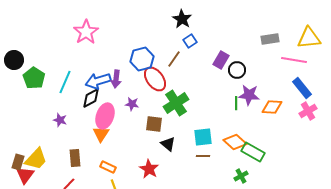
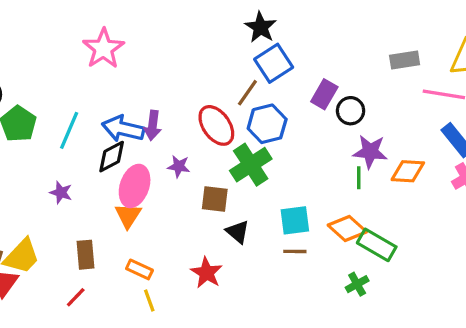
blue square: (190, 41) -> (274, 63), size x1.6
blue hexagon: (142, 59) -> (267, 124), moved
blue arrow: (98, 81) -> (123, 129), turned 30
green line: (236, 103) -> (359, 178), moved

